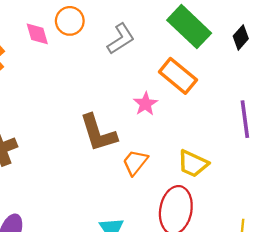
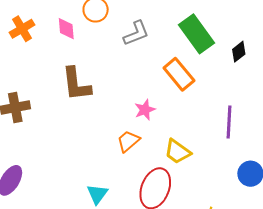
pink diamond: (37, 34) -> (66, 29), moved
pink star: (146, 104) -> (145, 110), moved
brown L-shape: (98, 133) -> (76, 84), moved

